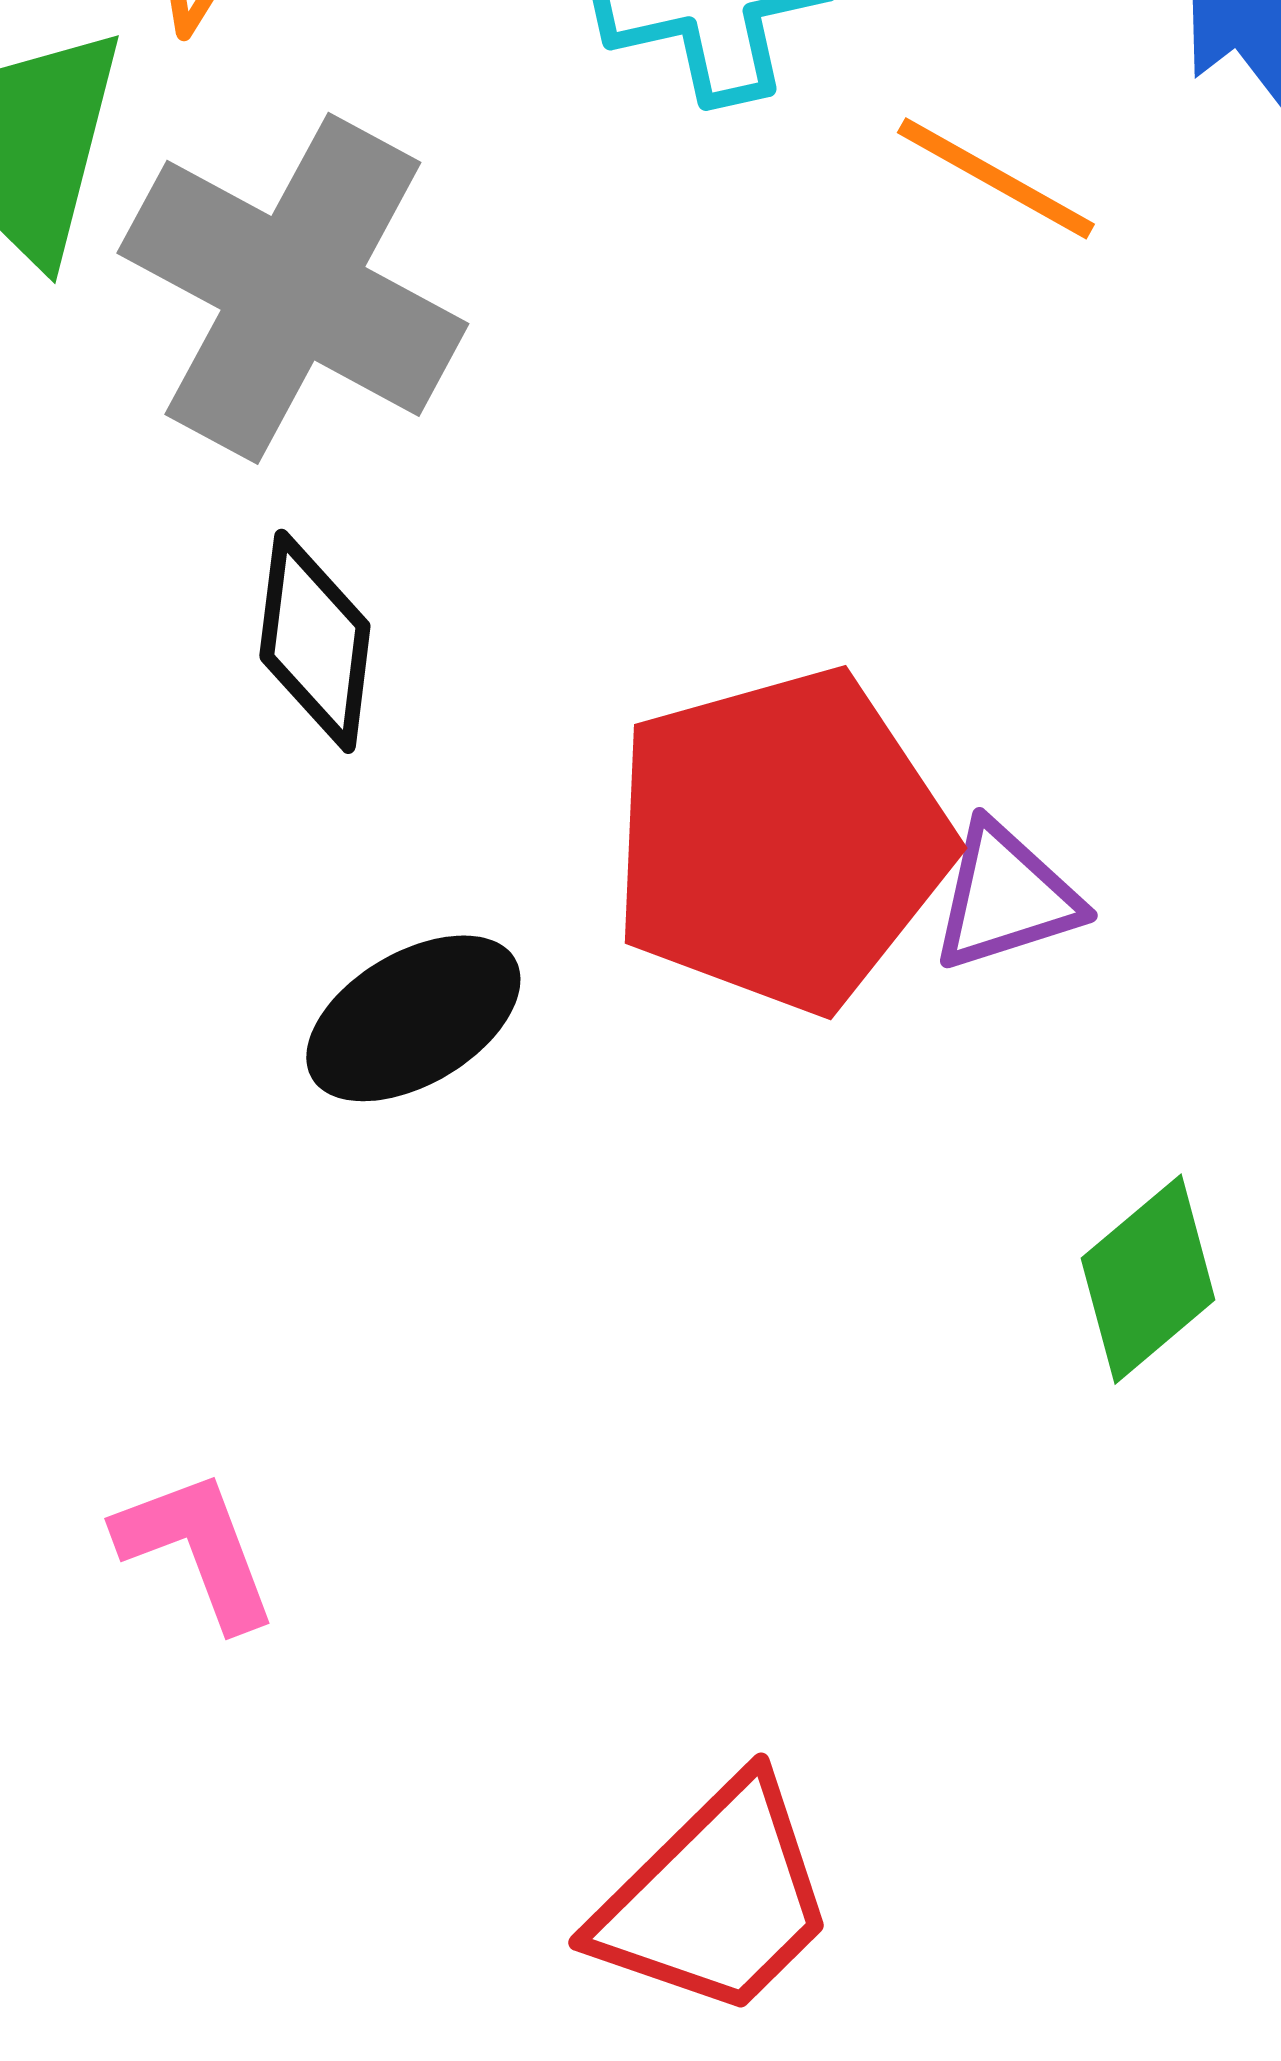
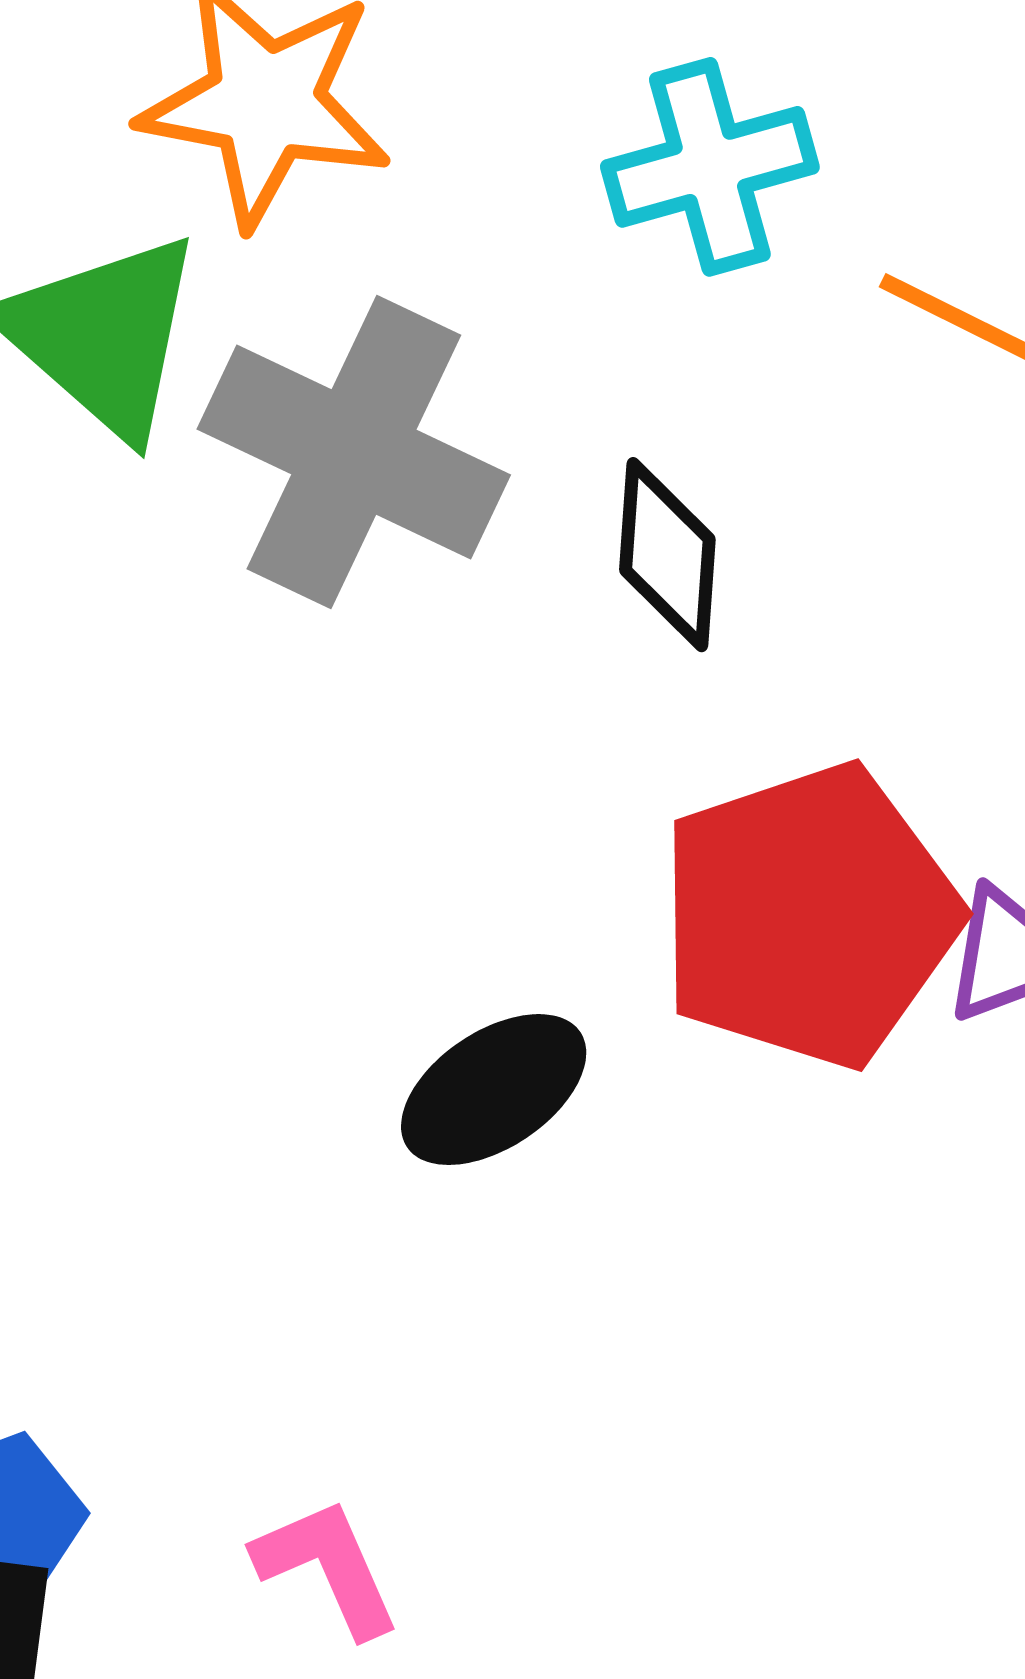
black diamond: (315, 641) -> (667, 555), moved

